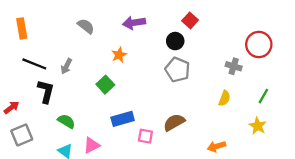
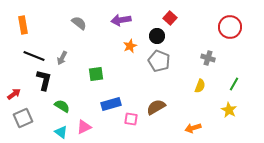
red circle: (259, 44) -> (230, 27), moved
orange star: (119, 55) -> (130, 46), moved
green square: (105, 85) -> (96, 74), turned 35

